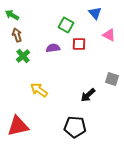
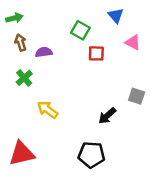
green arrow: (12, 15) -> (14, 18), turned 136
purple semicircle: (53, 48) -> (44, 52), moved
green cross: (23, 56) -> (24, 78), moved

